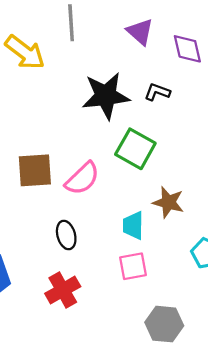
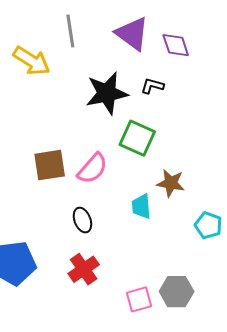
purple triangle: (140, 32) -> (132, 34), size x1.4
pink square: (133, 266) -> (139, 299), moved

